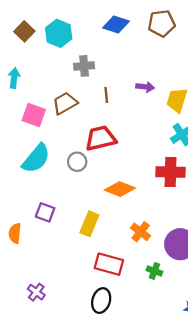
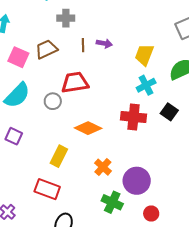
purple arrow: (145, 87) -> (104, 43), moved
purple square: (45, 212) -> (14, 136), moved
red rectangle: (109, 264) -> (47, 189), moved
green cross: (154, 271) -> (112, 202), size x1.5

